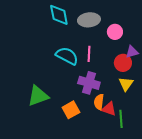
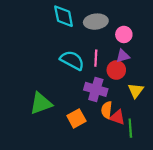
purple triangle: (132, 52) -> (123, 56), moved
red circle: (123, 63) -> (116, 70), moved

